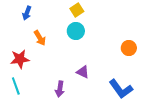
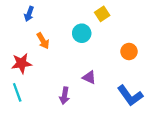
yellow square: (77, 10) -> (102, 14), moved
orange circle: (129, 48) -> (129, 52), moved

